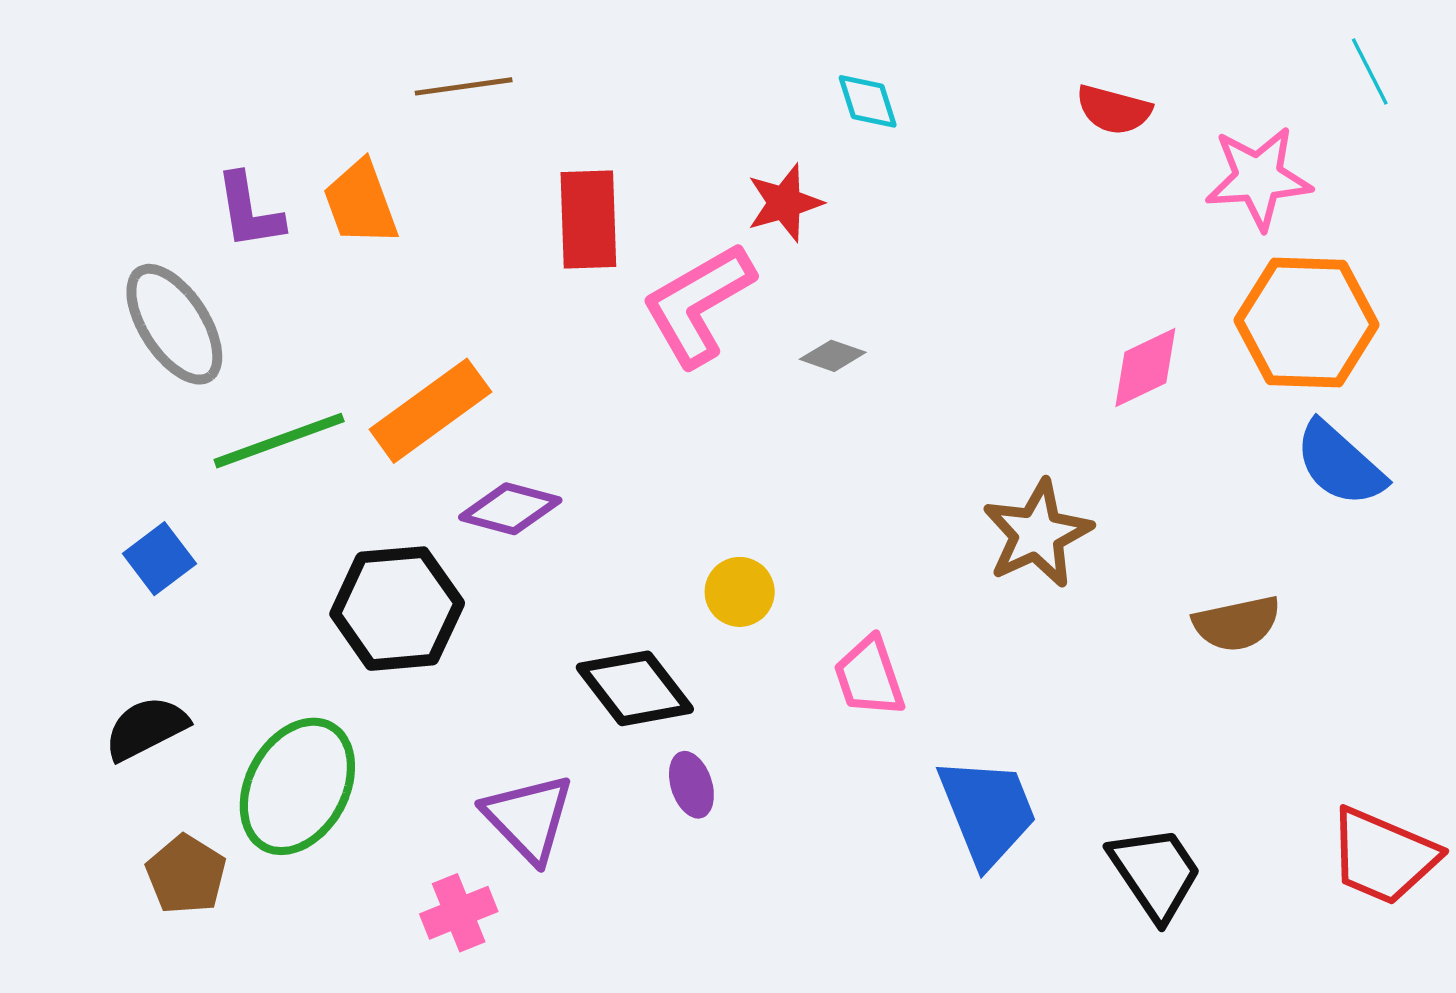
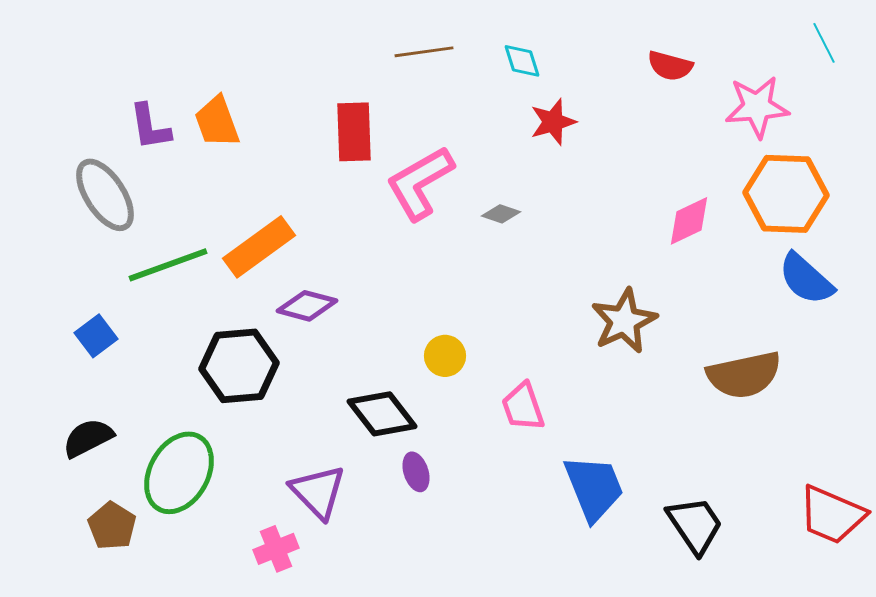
brown line: (464, 86) -> (424, 52), moved
red star: (785, 203) -> (553, 122), moved
brown semicircle: (1237, 623) -> (744, 375), size x1.4

